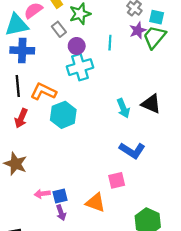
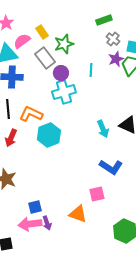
gray rectangle: (59, 29) -> (45, 58), size x1.5
pink arrow: (42, 194) -> (30, 224), moved, size x1.6
blue square: (60, 196) -> (35, 207), moved

